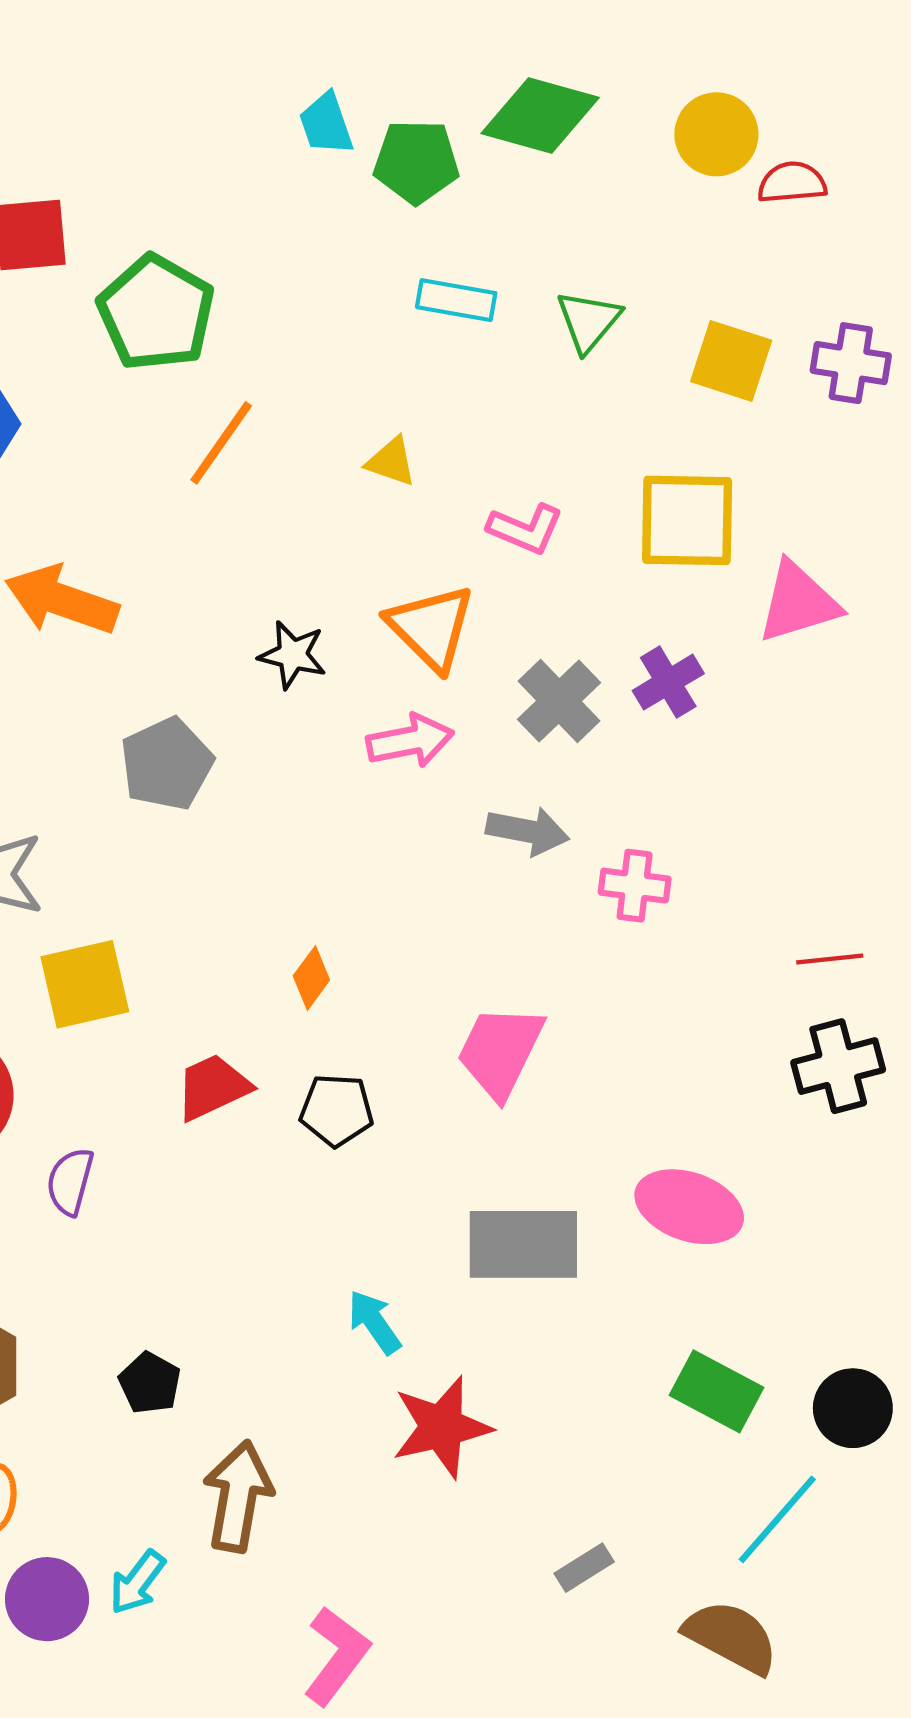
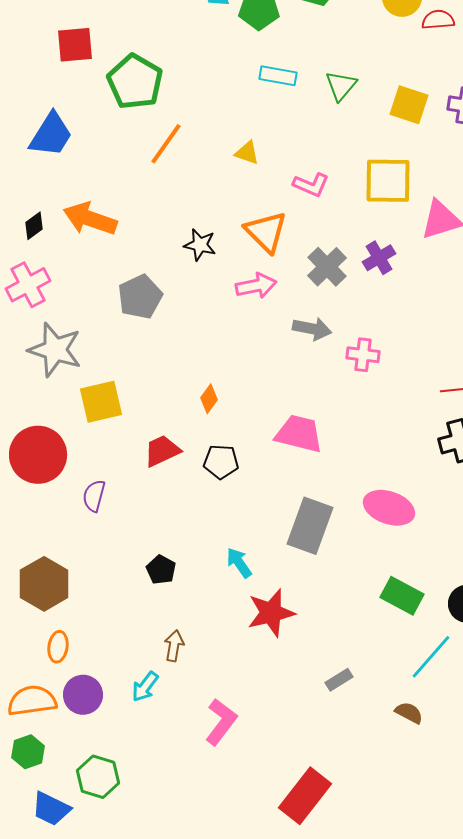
pink trapezoid: (500, 1051) -> (299, 434), turned 78
gray rectangle: (523, 1244) -> (310, 526), turned -70
black pentagon: (150, 1383) -> (161, 570), moved
brown arrow: (238, 1496) -> (174, 646), size x0.6
cyan arrow: (137, 1582) -> (145, 687), moved
brown semicircle: (731, 1637) -> (409, 713), size x0.6

